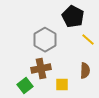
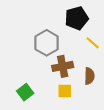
black pentagon: (73, 17) -> (77, 18), turned 30
brown cross: (41, 69) -> (63, 66), moved

